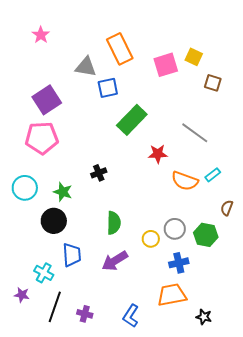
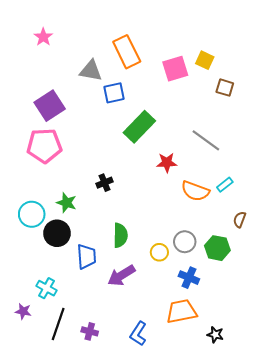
cyan circle: (25, 188) -> (32, 214), moved
blue trapezoid: (72, 255) -> (87, 256), moved
blue cross: (179, 263) -> (189, 278), turned 36

